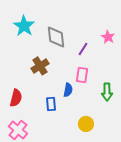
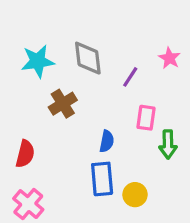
cyan star: (24, 26) -> (38, 61), moved, turned 30
pink rectangle: (82, 75) -> (146, 118), moved
blue rectangle: (51, 104) -> (102, 179), moved, size x1.5

